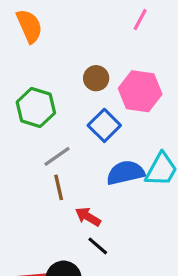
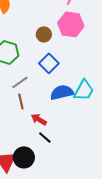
pink hexagon: (140, 91) -> (71, 24), moved

